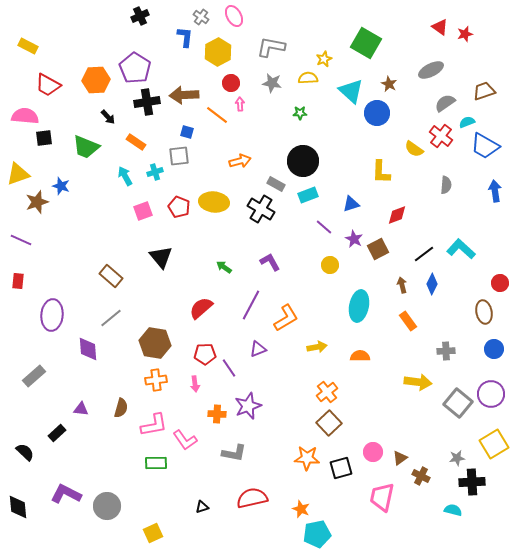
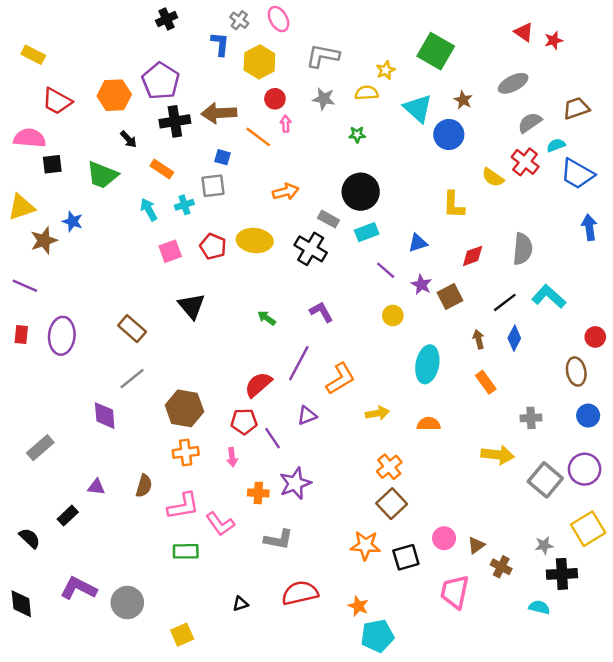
gray semicircle: (446, 185) -> (523, 249), moved, size x1.5
red semicircle: (201, 308) -> (258, 385), moved
purple ellipse: (52, 315) -> (62, 336), moved

